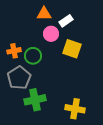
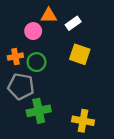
pink circle: (51, 34) -> (33, 31), moved
gray pentagon: (19, 78) -> (21, 86), turned -30

